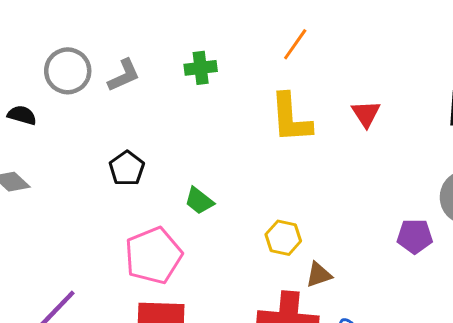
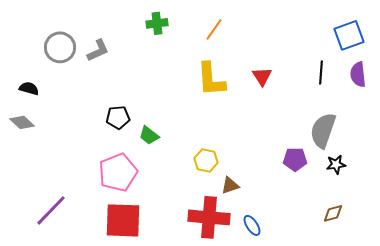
green cross: (201, 68) -> (157, 23), moved
black semicircle: (22, 115) -> (29, 88), moved
black pentagon: (127, 168) -> (118, 117), moved, turned 30

